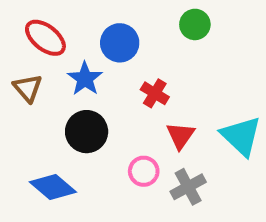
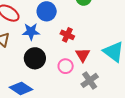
blue star: (85, 79) -> (31, 32), turned -30
pink circle: (144, 171) -> (66, 66), moved

